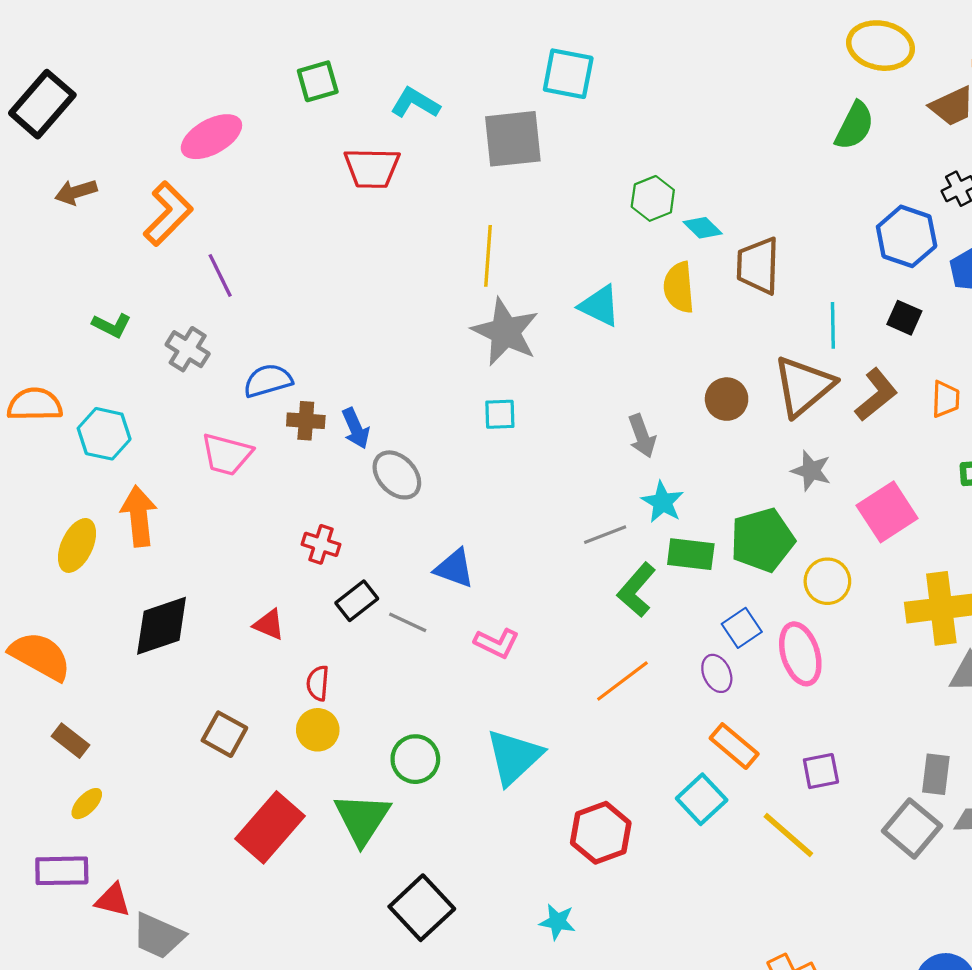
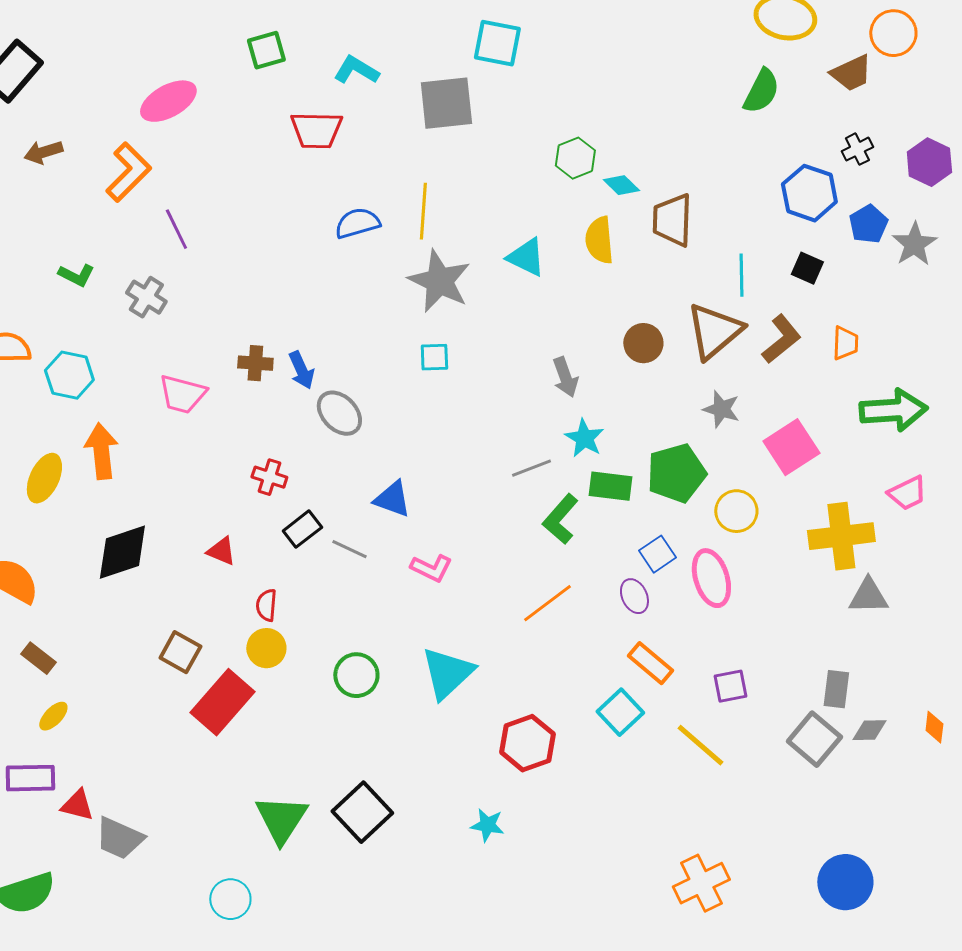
blue semicircle: (268, 381) -> (357, 223), moved
green triangle: (362, 819) -> (281, 819), moved
red rectangle: (270, 827) -> (222, 702), moved

